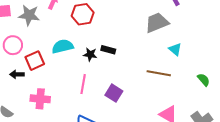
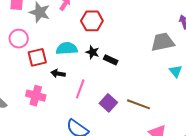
black star: (90, 54) -> (92, 52), moved
brown line: (159, 73) -> (139, 104), moved
black arrow: (17, 74) -> (58, 74), moved

